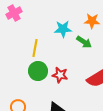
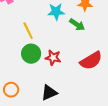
yellow line: (35, 48) -> (28, 31), turned -36

